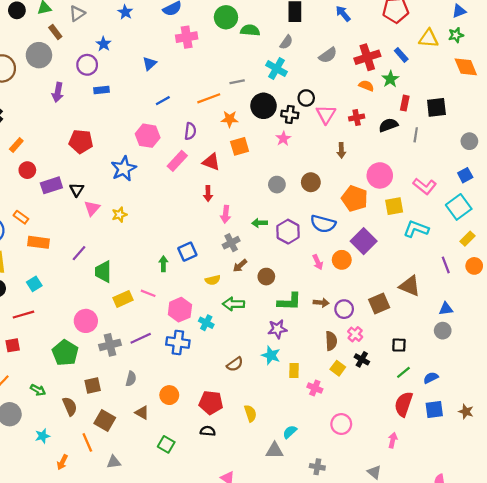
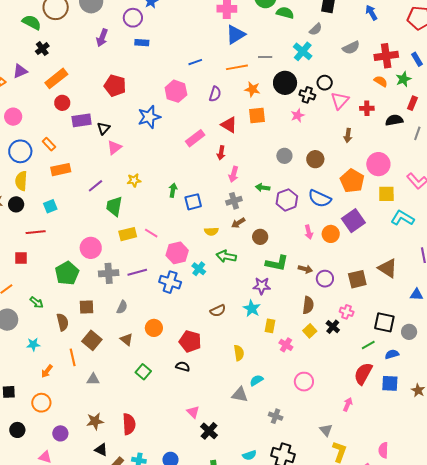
blue triangle: (150, 64) -> (236, 35), moved, size x1.5
orange rectangle: (16, 145) -> (56, 78), size x1.6
pink rectangle: (177, 161) -> (195, 138), moved
yellow star: (119, 215) -> (134, 180), moved
orange rectangle: (39, 242) -> (61, 170), turned -30
green arrow: (163, 264) -> (173, 190), moved
gray circle: (443, 331) -> (409, 332), moved
pink cross: (355, 334) -> (347, 312), moved, turned -32
black square: (399, 345) -> (384, 322), moved, size x1.5
yellow semicircle: (250, 413) -> (239, 353), moved

